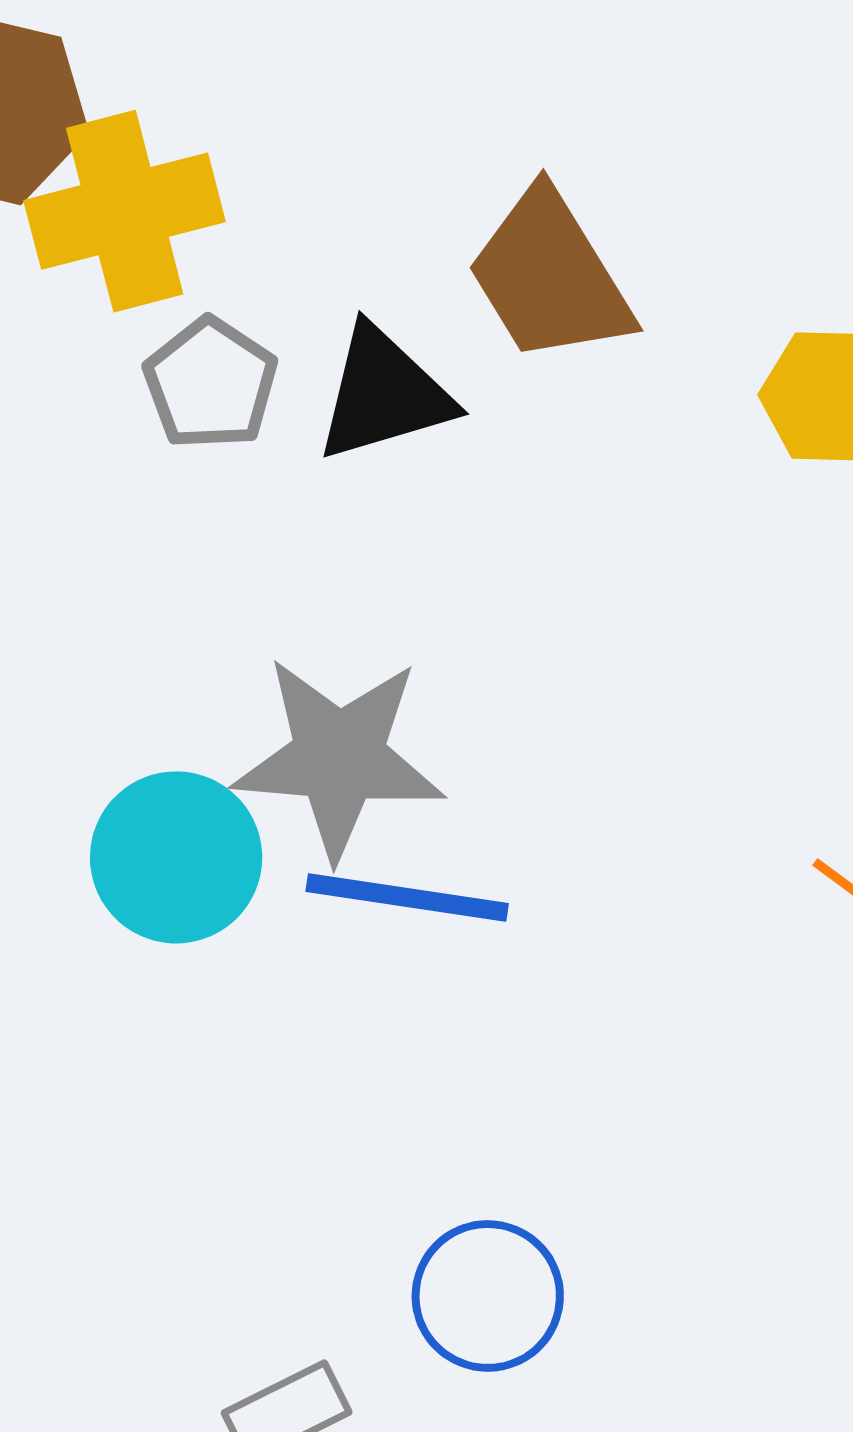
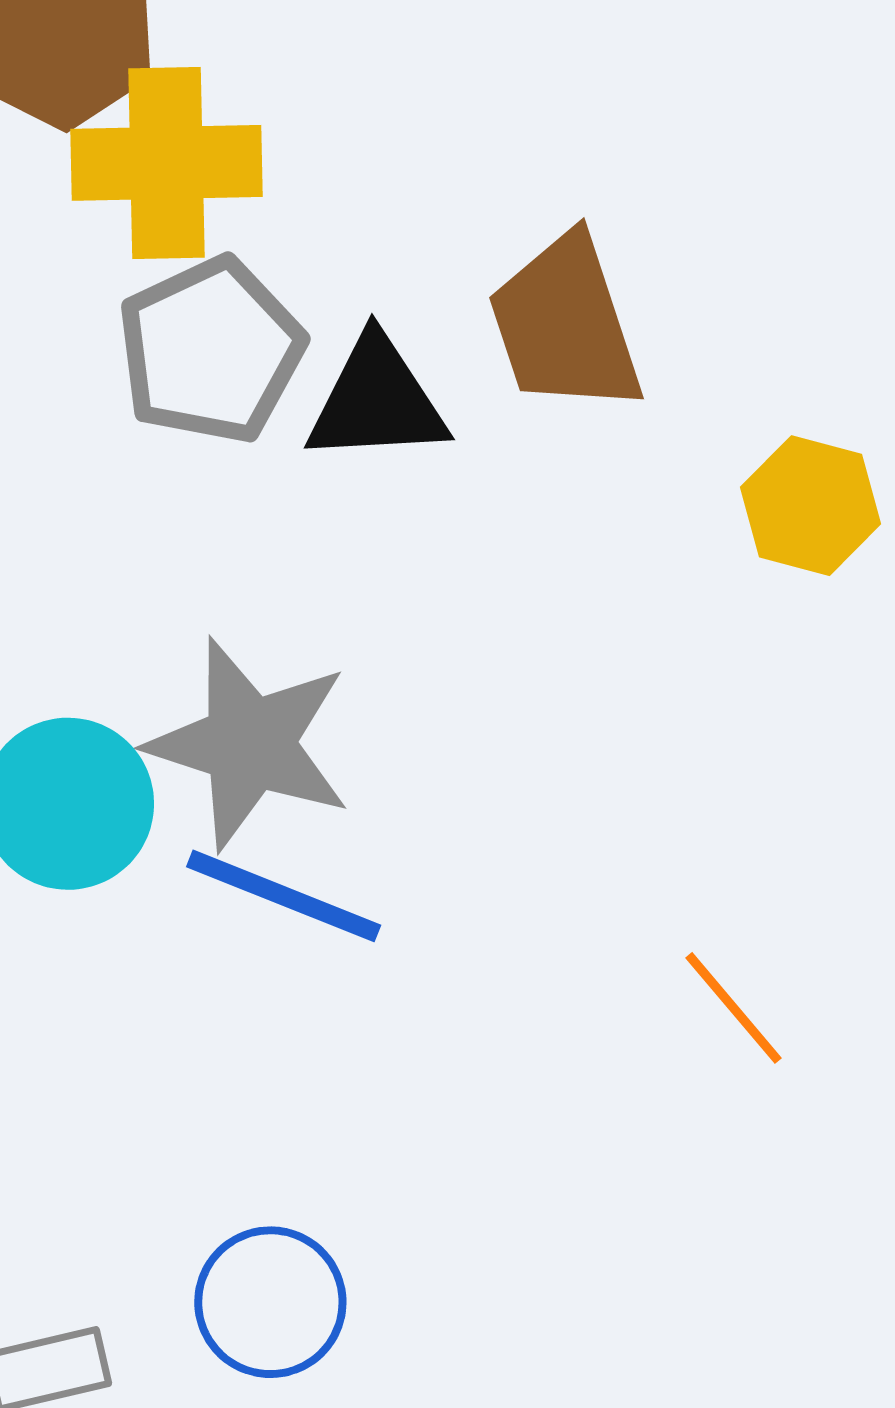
gray pentagon: (211, 383) -> (211, 350), size x1.4

